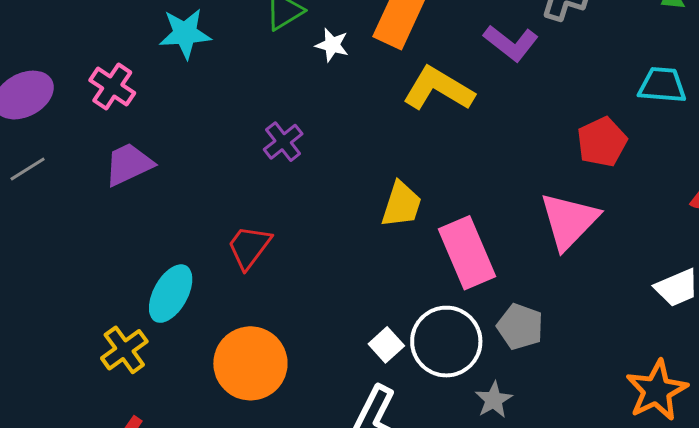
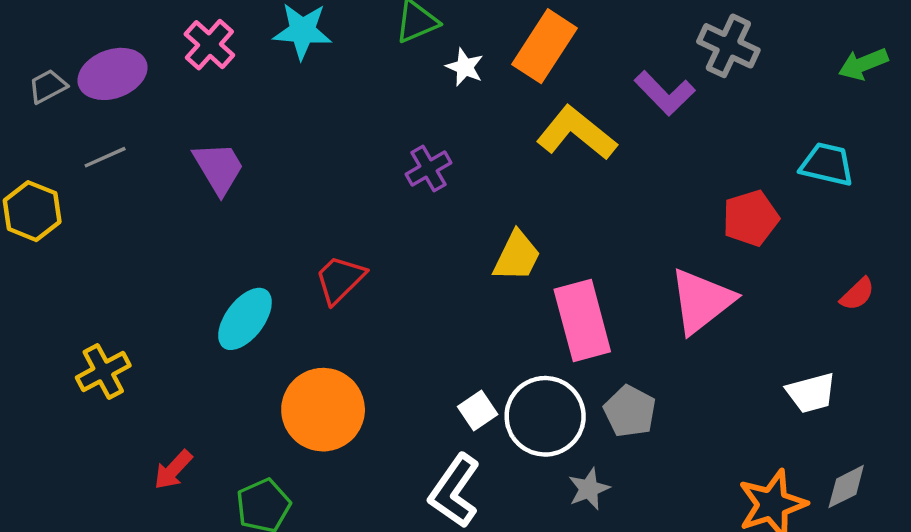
pink cross: (112, 87) -> (209, 45), moved
purple cross: (283, 142) -> (429, 168), moved
purple trapezoid: (129, 164) -> (219, 168), turned 76
yellow cross: (124, 350) -> (103, 371), moved

